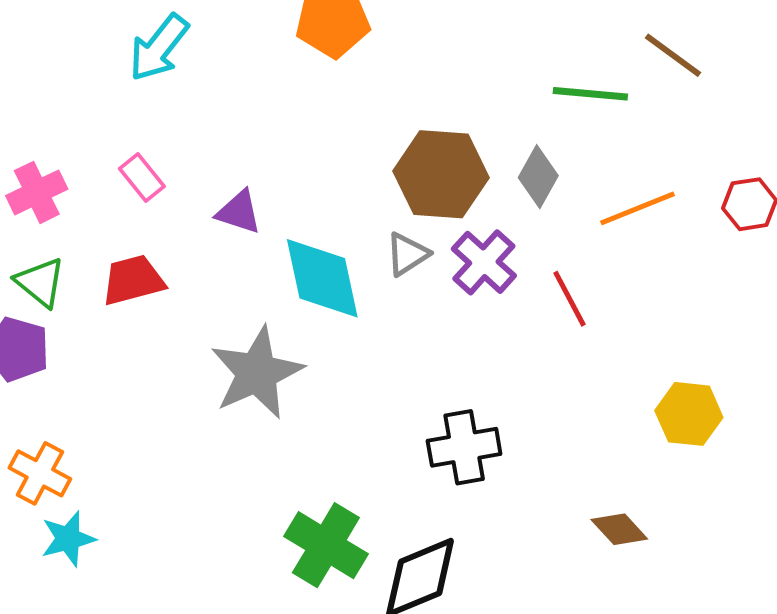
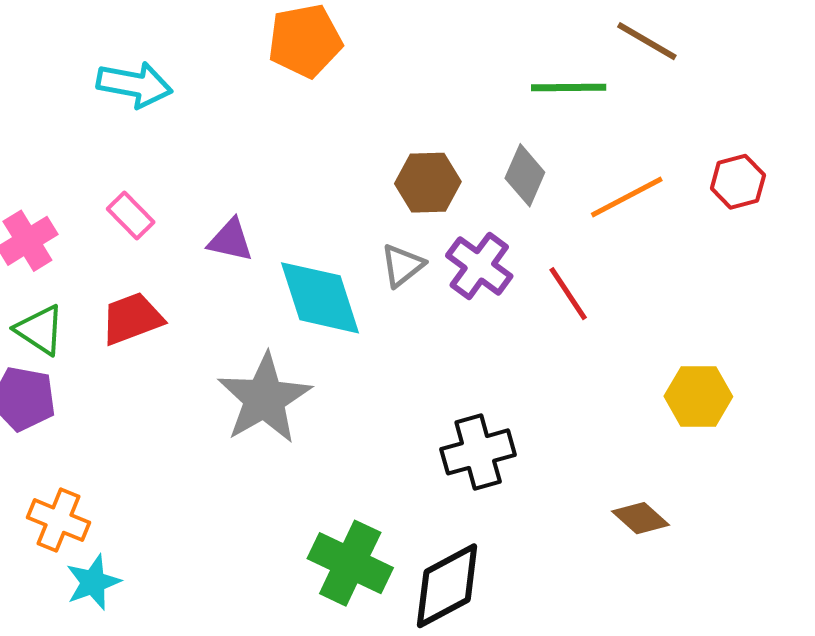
cyan arrow: (159, 48) -> (135, 85), turned -112
brown hexagon: (441, 174) -> (428, 183), size x0.7

